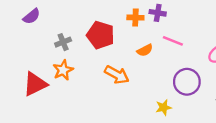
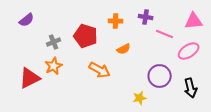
purple cross: (158, 13) -> (146, 17), moved
pink line: (173, 41) -> (165, 34), moved

